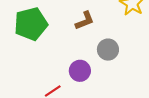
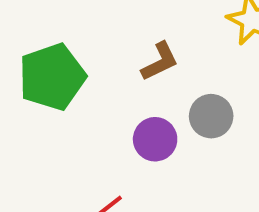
purple circle: (80, 71) -> (155, 139), moved

